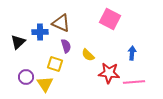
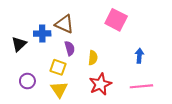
yellow semicircle: (88, 55) -> (93, 58), turned -128
red star: (109, 73) -> (100, 84), moved, turned -30
yellow triangle: (45, 84) -> (59, 89), moved

